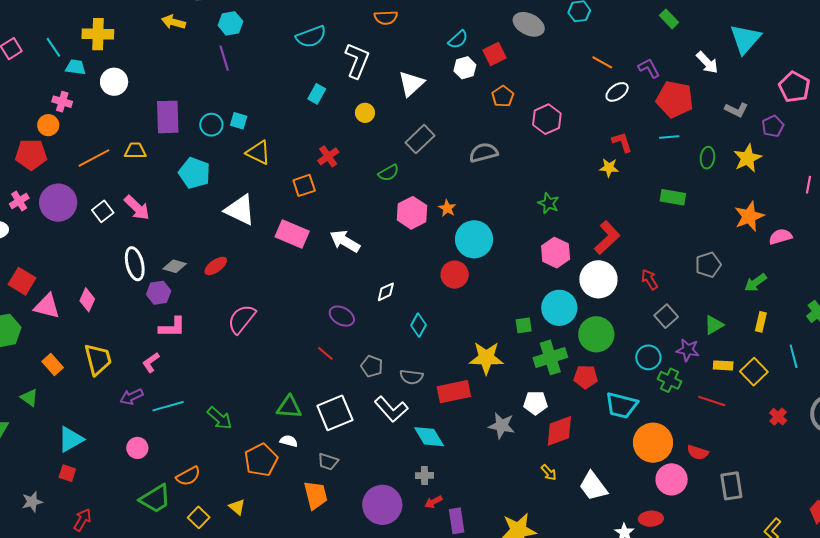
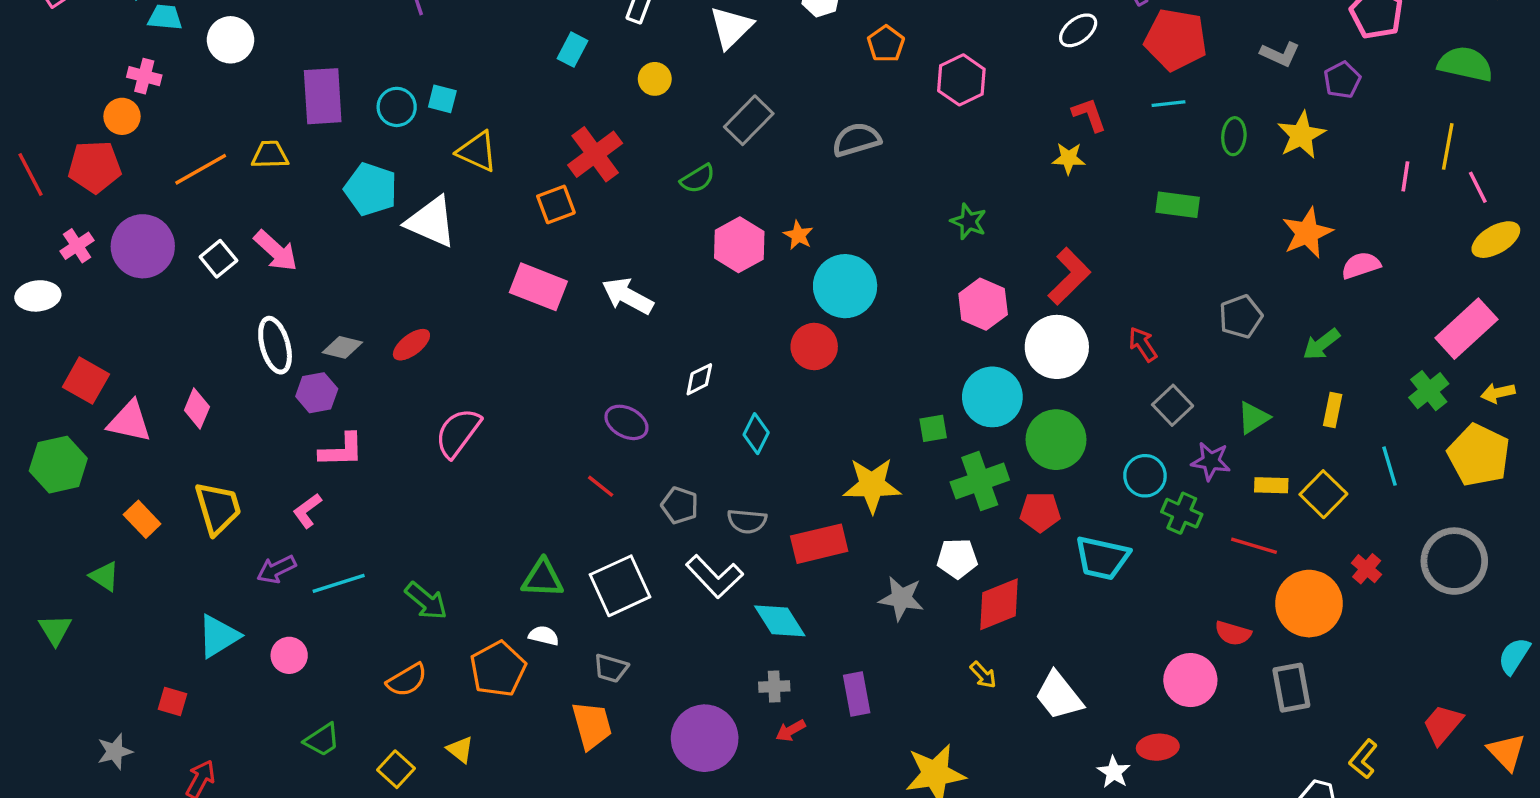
red cross: (328, 156) -> (595, 154), size x1.5
white triangle: (240, 210) -> (431, 222), moved
cyan triangle: (71, 439) -> (219, 636), moved
orange circle: (653, 443) -> (1309, 604), moved
orange semicircle: (188, 476) -> (407, 680), moved
green trapezoid: (155, 499) -> (322, 740), size x0.7
purple rectangle: (457, 521) -> (857, 694), moved

